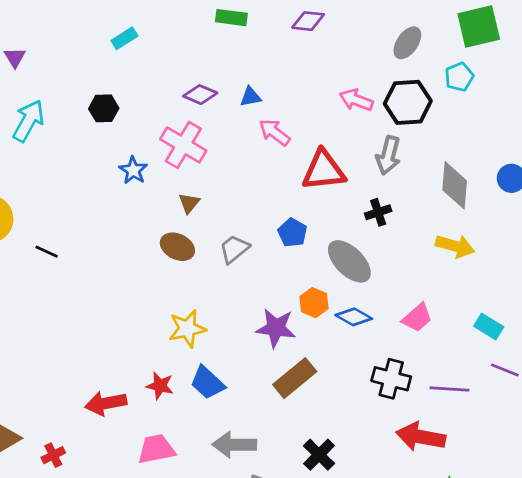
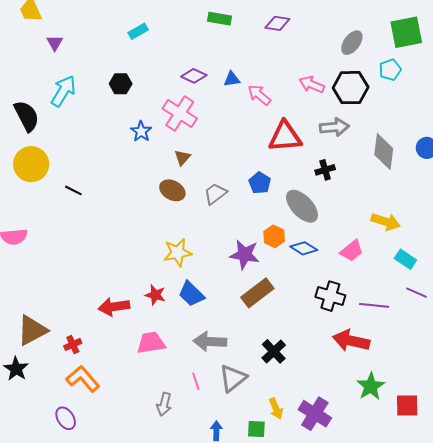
pink arrow: (274, 132) -> (259, 95), moved
gray arrow: (388, 155) -> (334, 127), turned -112
yellow arrow: (455, 246) -> (386, 222), moved

